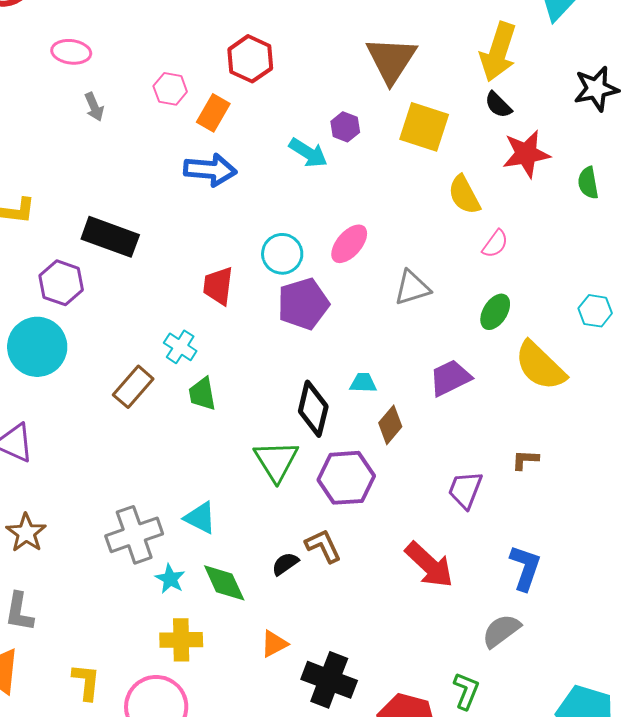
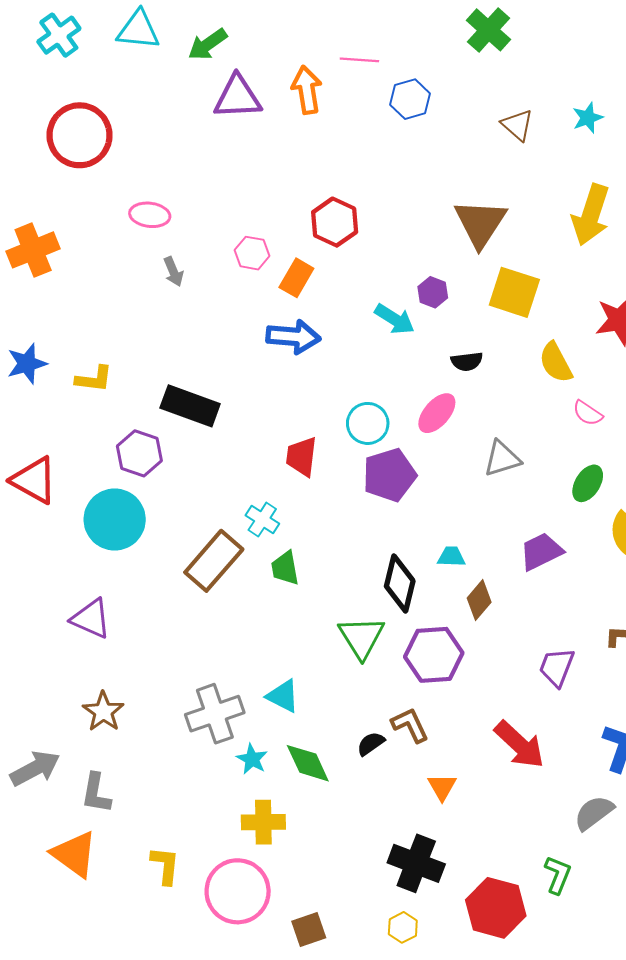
black semicircle: (498, 105) -> (467, 361), moved, turned -52
pink semicircle: (495, 244) -> (588, 413), turned 88
brown rectangle: (133, 387) -> (214, 561), size x1.4
orange triangle: (274, 644) -> (442, 787), moved, turned -32

